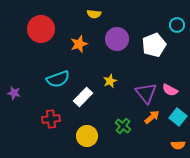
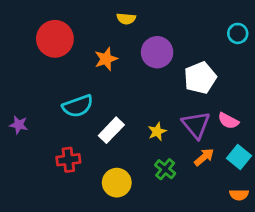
white pentagon: (154, 45) -> (200, 78), moved
yellow star: (110, 81) -> (157, 132), moved

